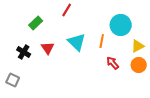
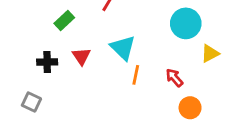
orange line: (102, 41) -> (136, 75), moved
black cross: (24, 52) -> (47, 62), turned -32
orange circle: (139, 65) -> (190, 108), moved

